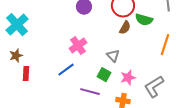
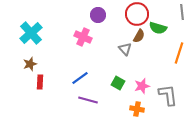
pink cross: (78, 46) -> (83, 37), moved, turned -30
gray triangle: (113, 56) -> (125, 49), moved
gray L-shape: (154, 87) -> (168, 95), turned 115
purple line: (90, 92) -> (88, 100), moved

